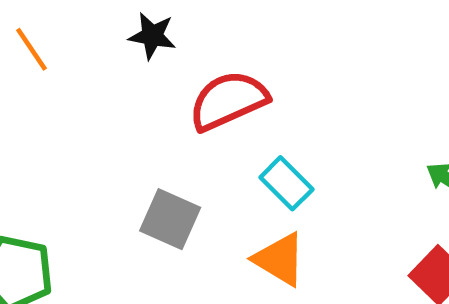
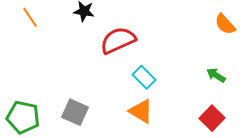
gray square: (170, 219) -> (75, 112), moved

